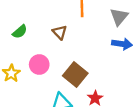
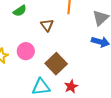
green semicircle: (20, 32) -> (20, 11), moved

